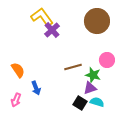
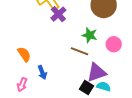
brown line: (73, 67) -> (79, 51), turned 36
green star: (93, 75) -> (90, 35), moved
purple triangle: (90, 88) -> (97, 72), size x1.5

